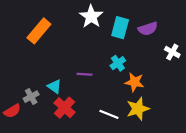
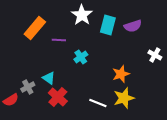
white cross: (172, 52) -> (155, 55), moved
cyan cross: (118, 63) -> (81, 57), moved
purple line: (84, 74) -> (59, 40), moved
orange star: (135, 82) -> (121, 74), turned -30

